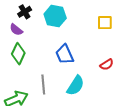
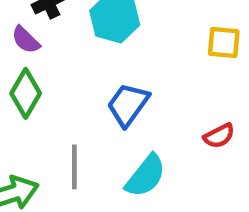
blue trapezoid: (65, 54) -> (128, 105), turned 55

